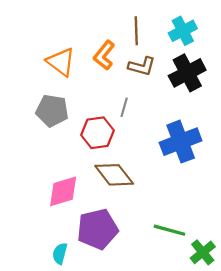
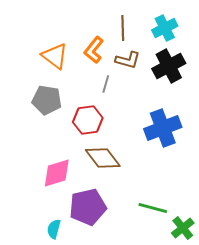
gray line: (124, 107) -> (106, 84), moved

